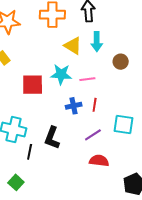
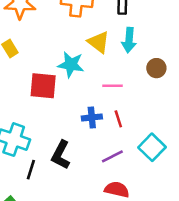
cyan star: (61, 74) -> (71, 65), moved
red line: (95, 105) -> (118, 119), turned -32
cyan square: (123, 125) -> (152, 147), turned 30

